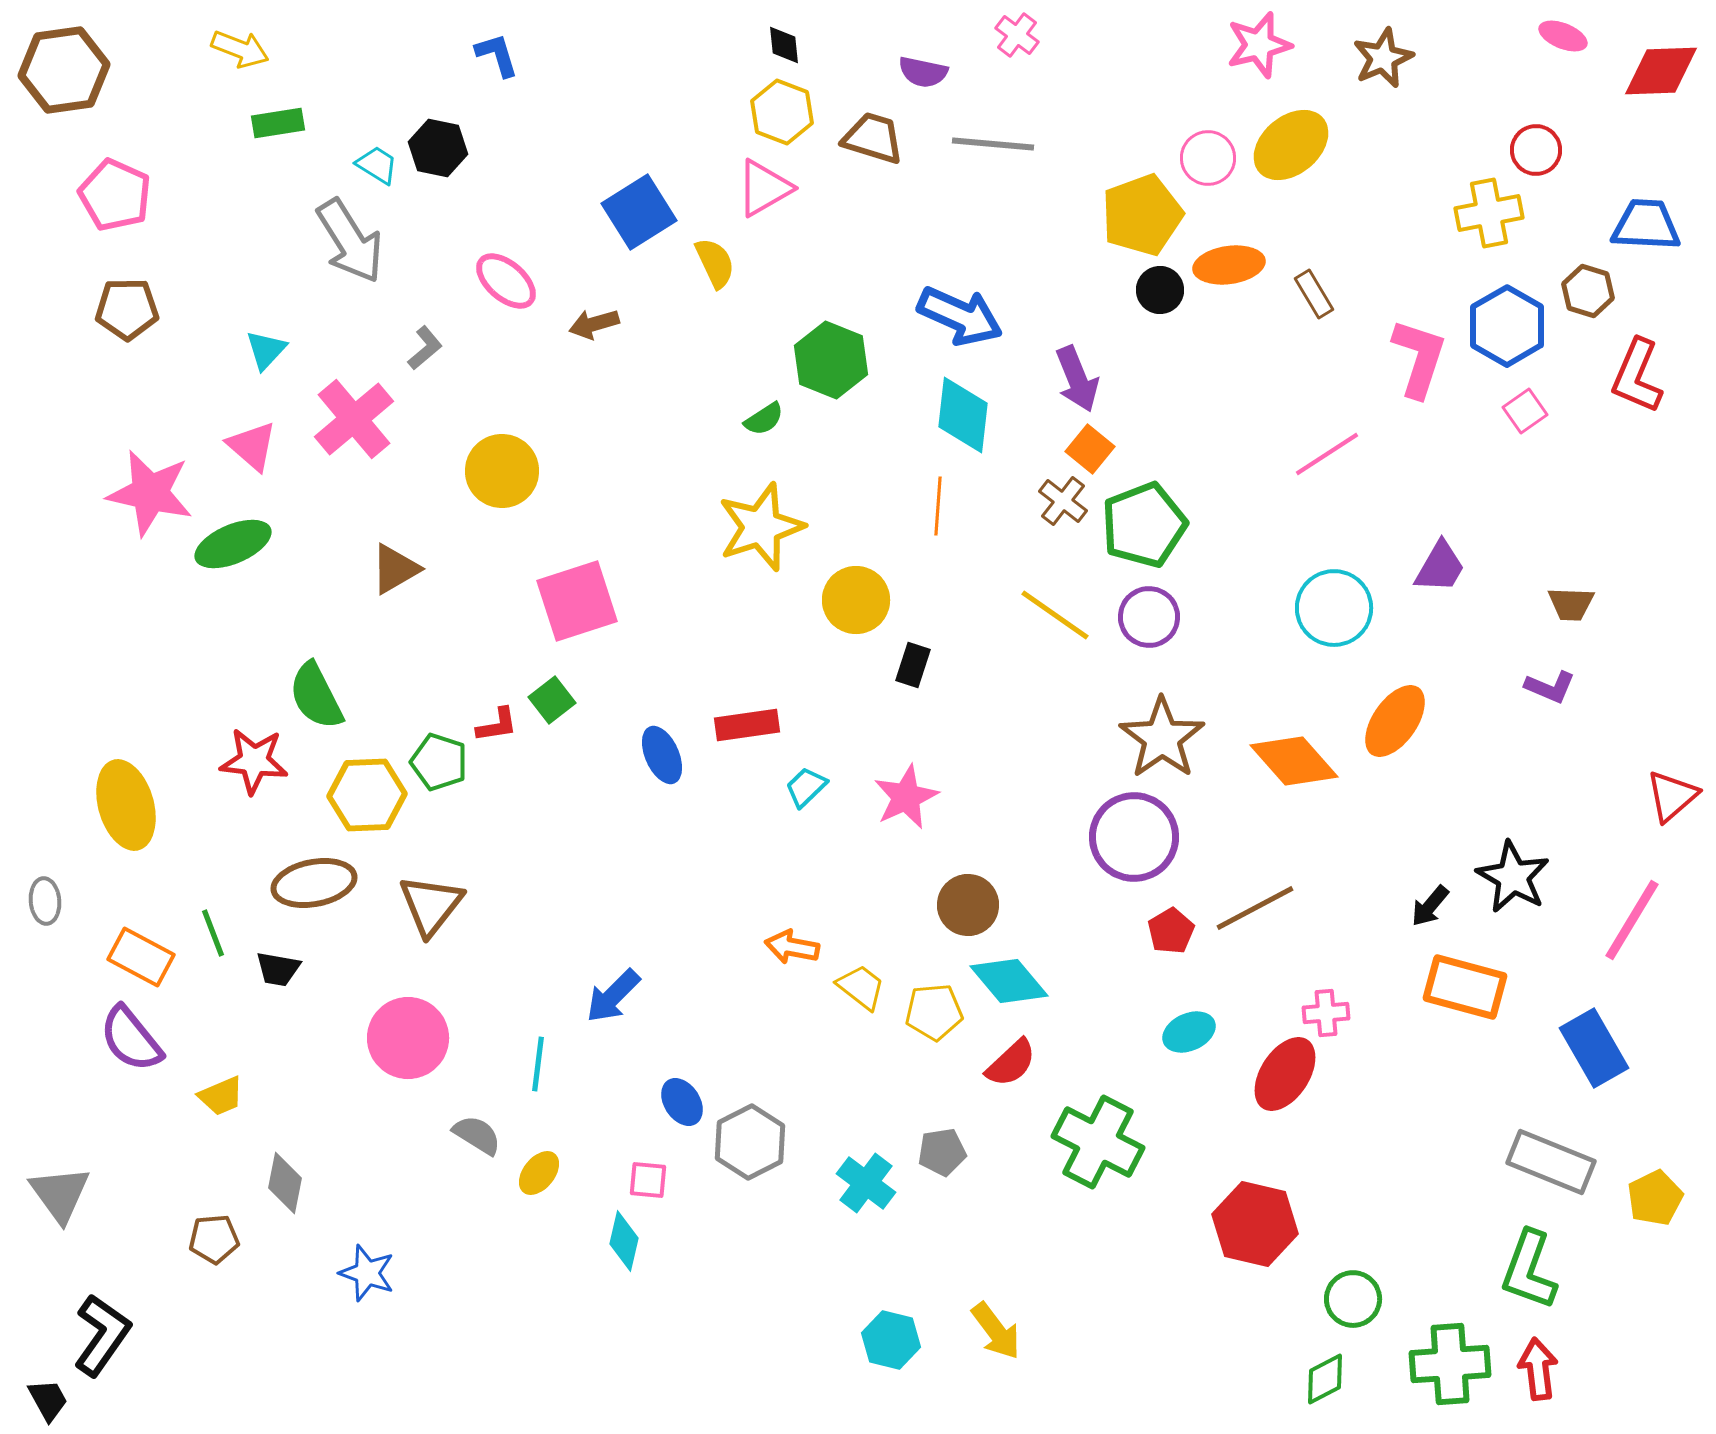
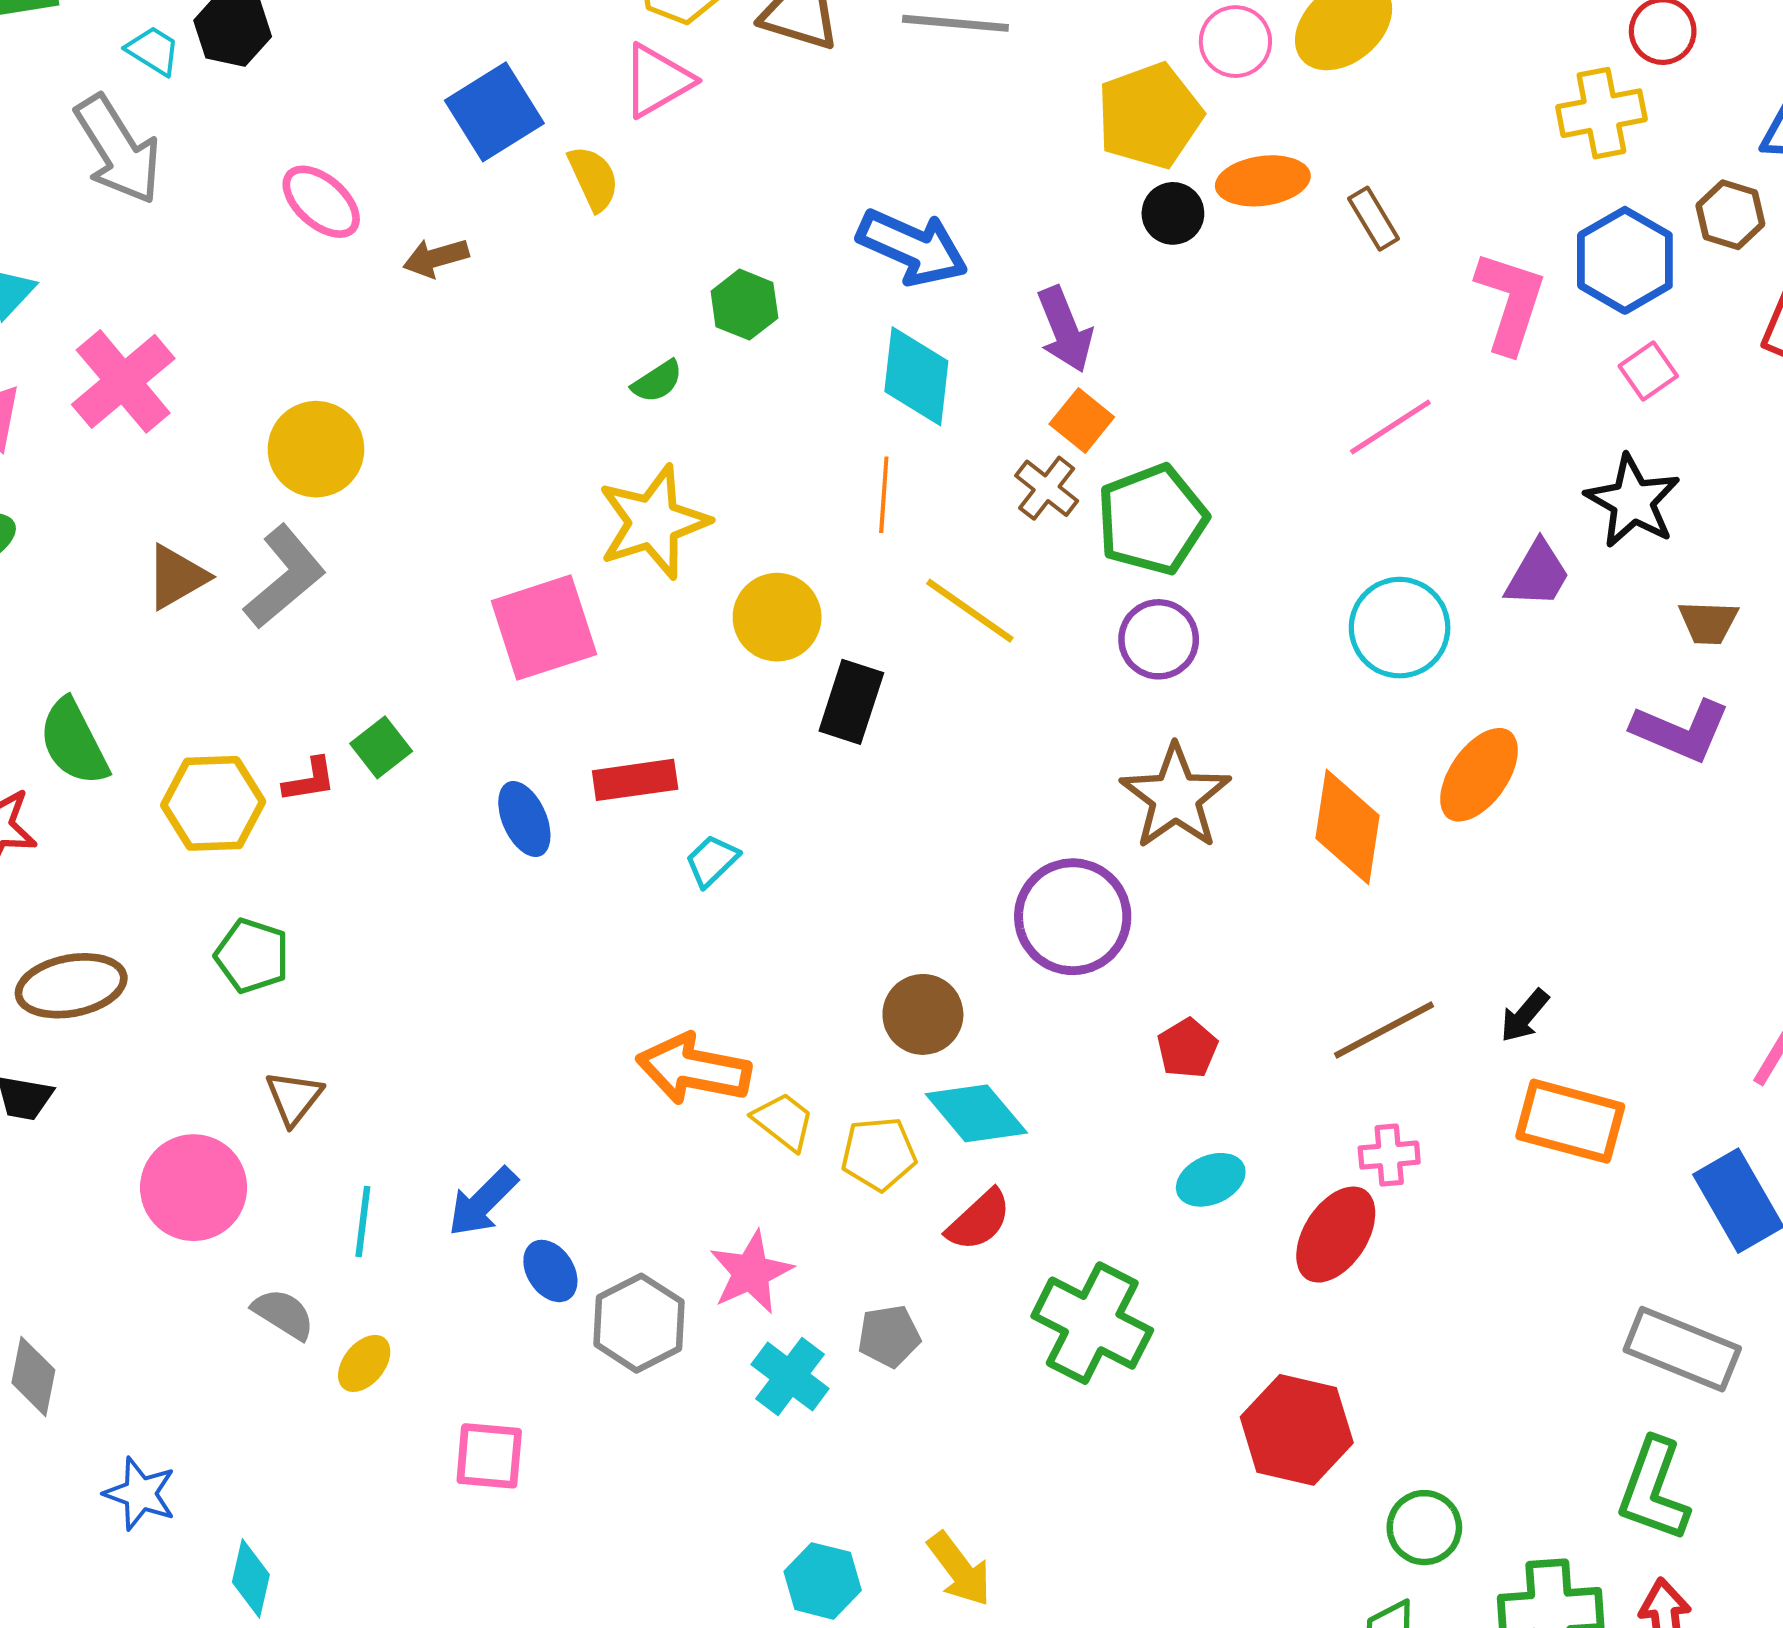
gray L-shape: (425, 348) -> (285, 577), moved, size x1.8
green hexagon: (831, 360) -> (744, 305), size x0.7
pink square: (577, 601) -> (544, 628), moved
yellow line: (1055, 615) -> (970, 611), moved
black rectangle: (913, 665) -> (851, 702), size x1.4
purple L-shape: (1550, 687) -> (1681, 730), size x1.5
orange diamond: (1294, 761) -> (1347, 827), turned 50
green pentagon: (439, 762) -> (252, 956), moved
yellow hexagon: (367, 795) -> (213, 803), moved
pink star: (906, 797) -> (751, 1272), moved
purple circle: (1134, 837) -> (1073, 917), moved
black star: (1513, 877) -> (1633, 501), moved
brown triangle: (431, 905) -> (294, 1098), moved, size x0.7
brown line: (1255, 908) -> (1384, 1030), moved
orange arrow: (792, 947) -> (694, 1069), size x1.6
blue arrow: (613, 996) -> (483, 1202), moved
pink square: (648, 1180) -> (489, 1456), moved, size x1.4
cyan diamond: (624, 1241) -> (251, 1578), moved

